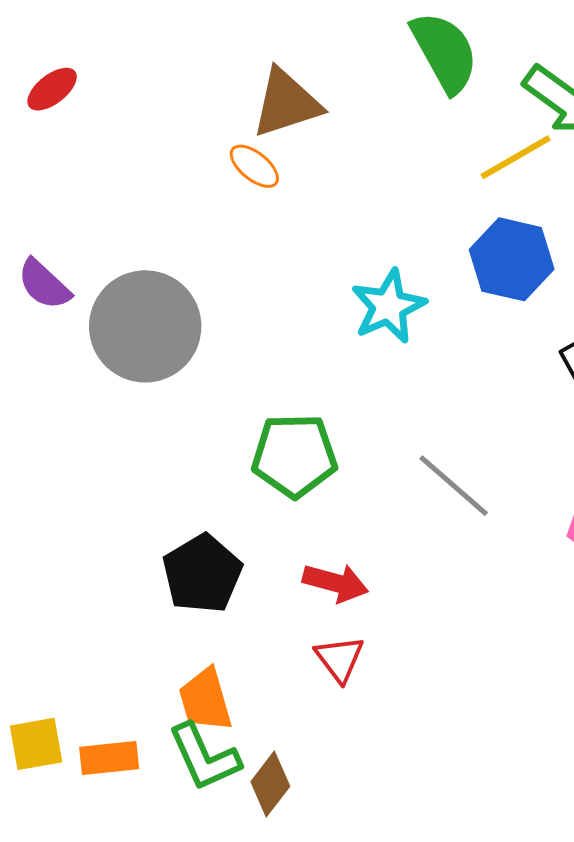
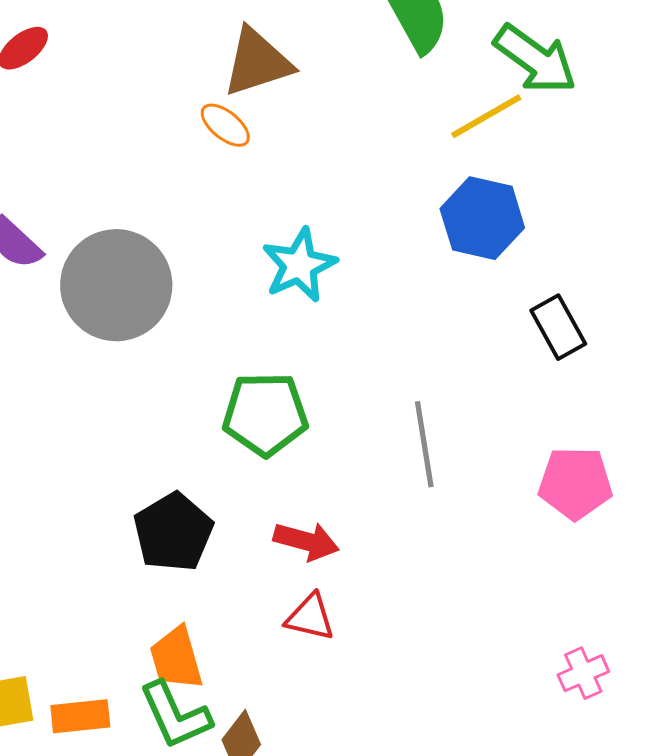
cyan star: (389, 306) -> (299, 265), moved
gray line: (454, 486) -> (424, 444), turned 40
red triangle: (339, 659) -> (310, 617), turned -40

